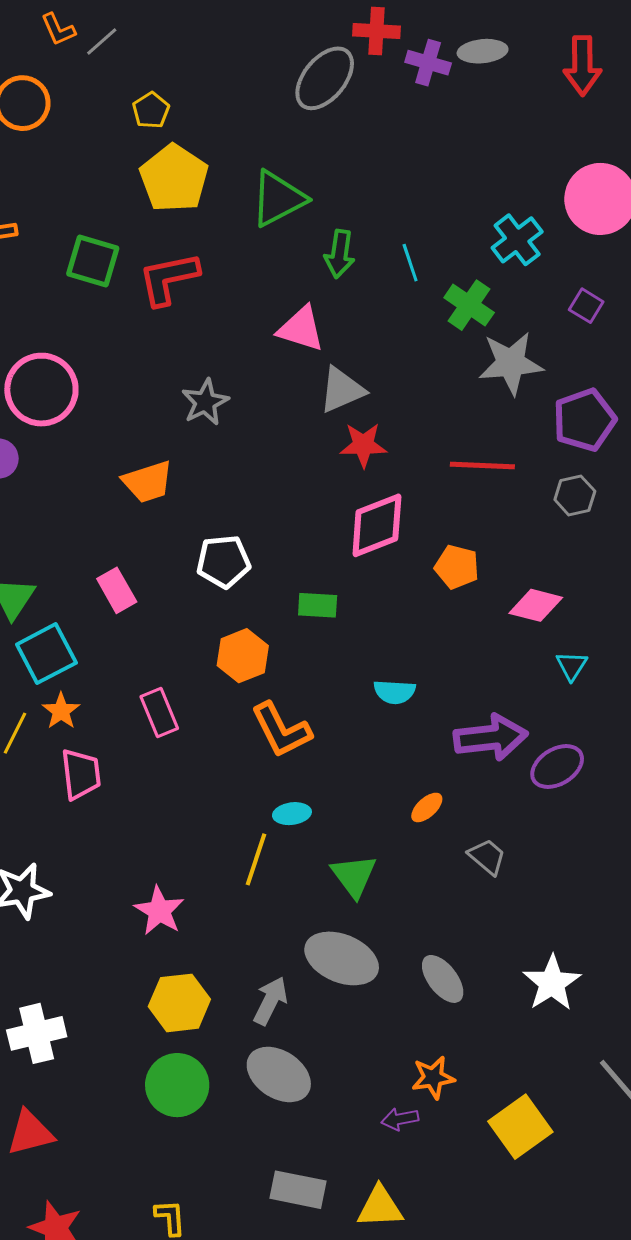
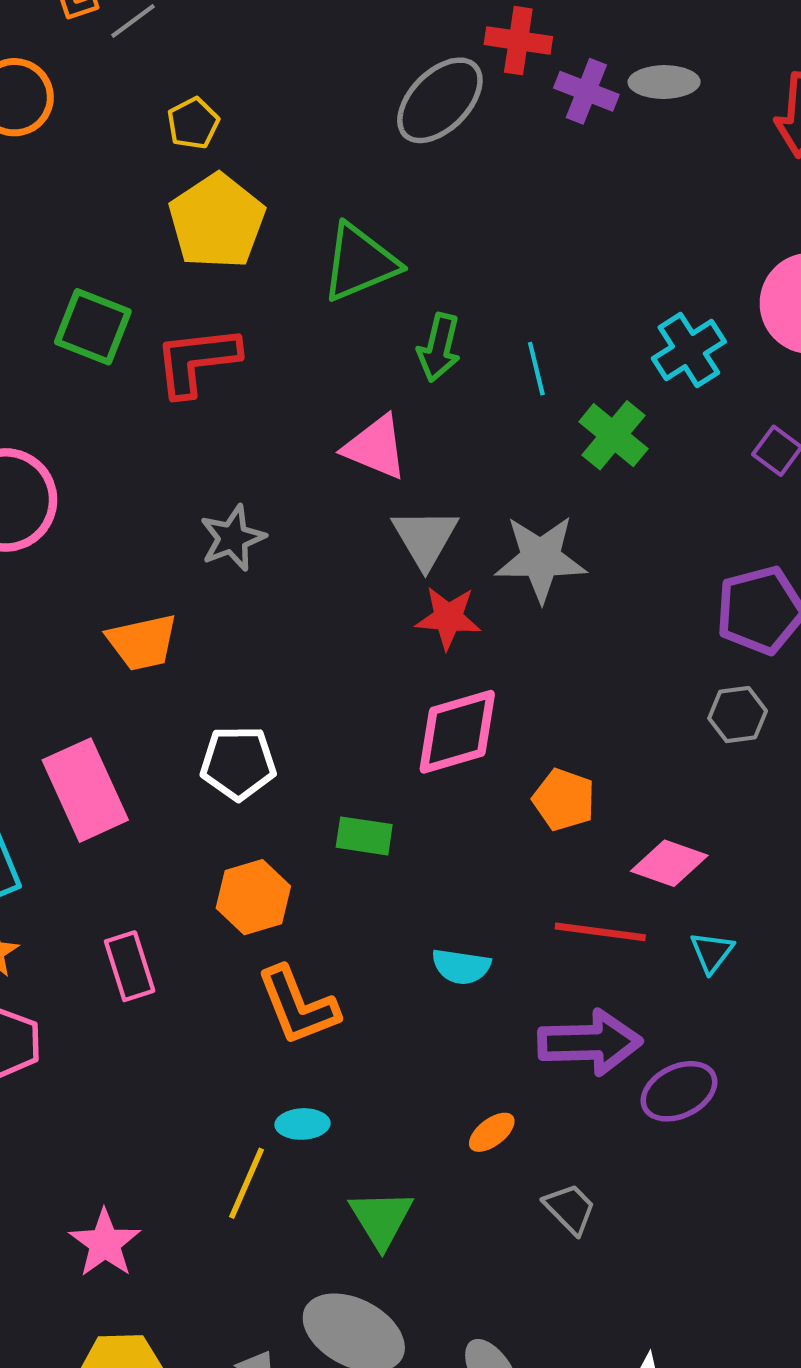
gray star: (511, 363) -> (541, 558), moved
gray triangle: (342, 390) -> (425, 538), turned -42
red line: (482, 466) -> (600, 932), moved
pink rectangle: (117, 590) -> (85, 790), size x1.6

